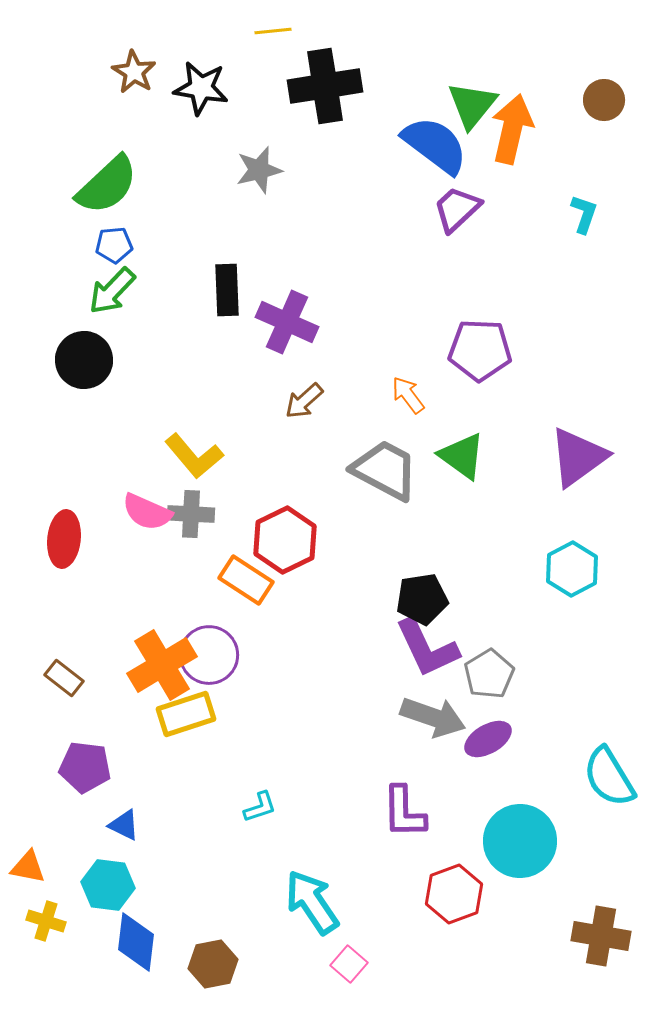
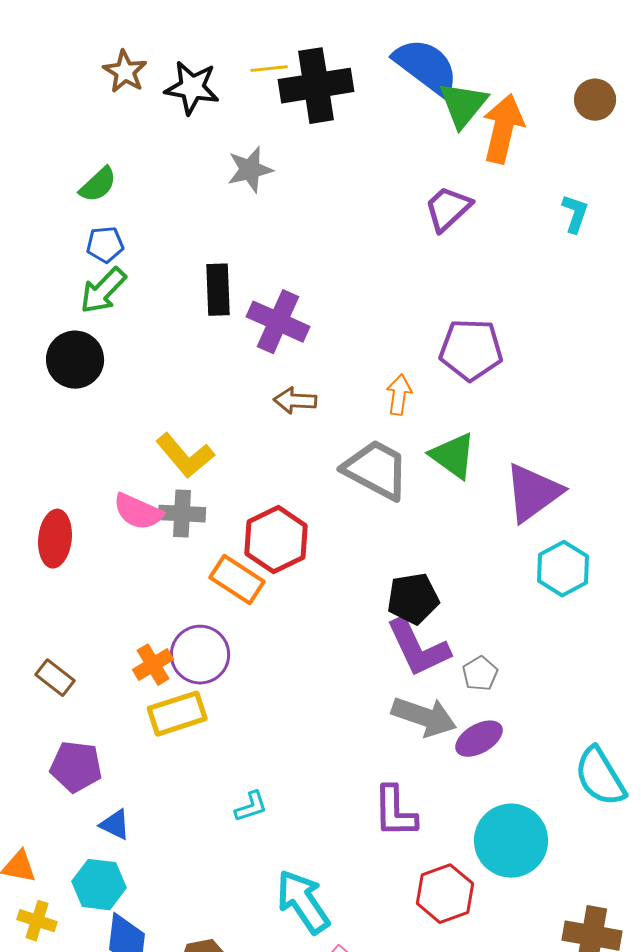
yellow line: (273, 31) -> (269, 69), moved
blue semicircle: (435, 145) -> (426, 67), moved
green semicircle: (107, 185) -> (98, 185), size x0.6
orange arrow: (408, 395) -> (399, 395), turned 45
brown arrow: (304, 401) -> (295, 401), turned 45
purple triangle: (578, 457) -> (533, 493), moved
orange cross: (162, 665) -> (153, 665), size x0.6
gray pentagon: (489, 674) -> (480, 674), size x0.7

